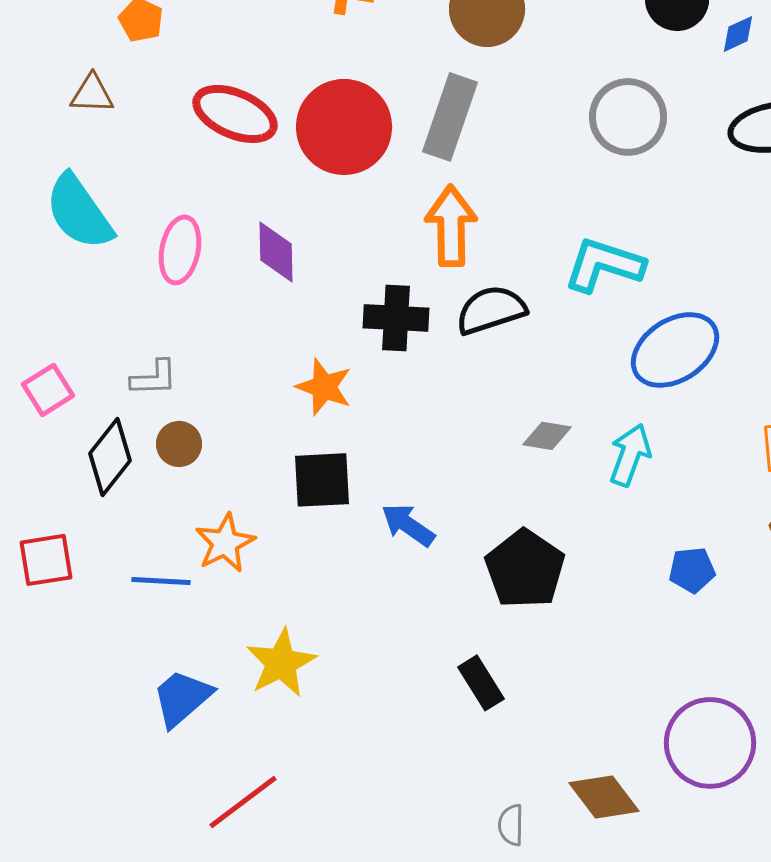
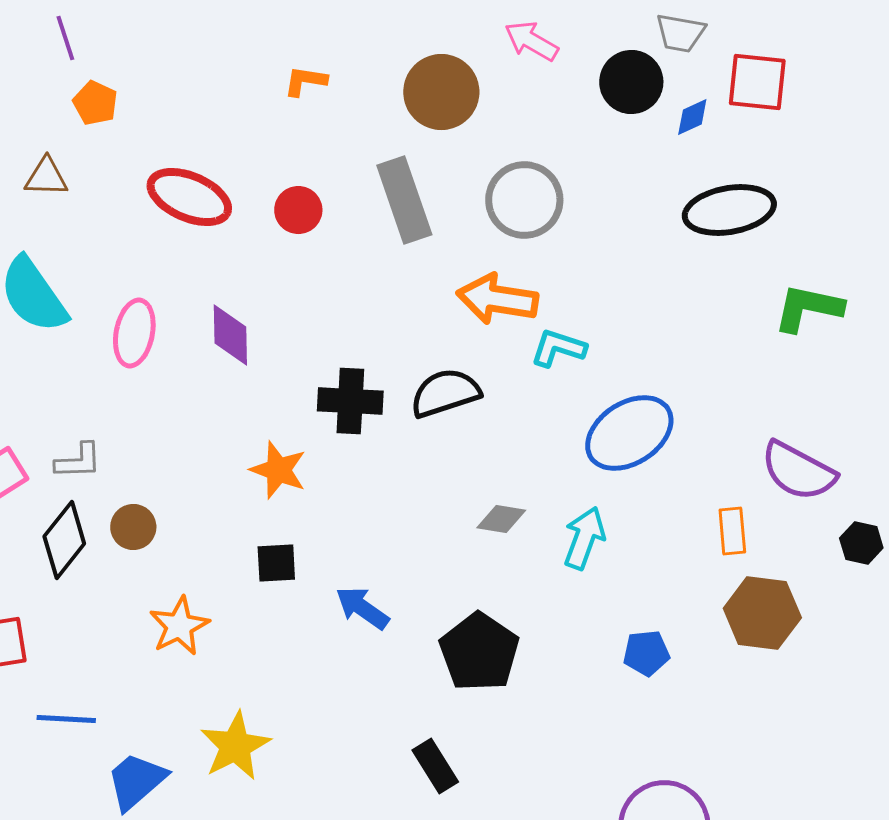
gray rectangle: (450, 117) -> (404, 200), turned -38
gray circle: (628, 117) -> (524, 200), moved
red circle: (344, 127) -> (298, 210), size x0.5
orange arrow: (451, 226) -> (497, 299), moved, turned -80
cyan L-shape: (604, 265) -> (558, 348), size x0.7
gray L-shape: (154, 378) -> (78, 461), moved
black square: (322, 480) -> (276, 563), size x0.7
blue line: (161, 581) -> (66, 719), moved

